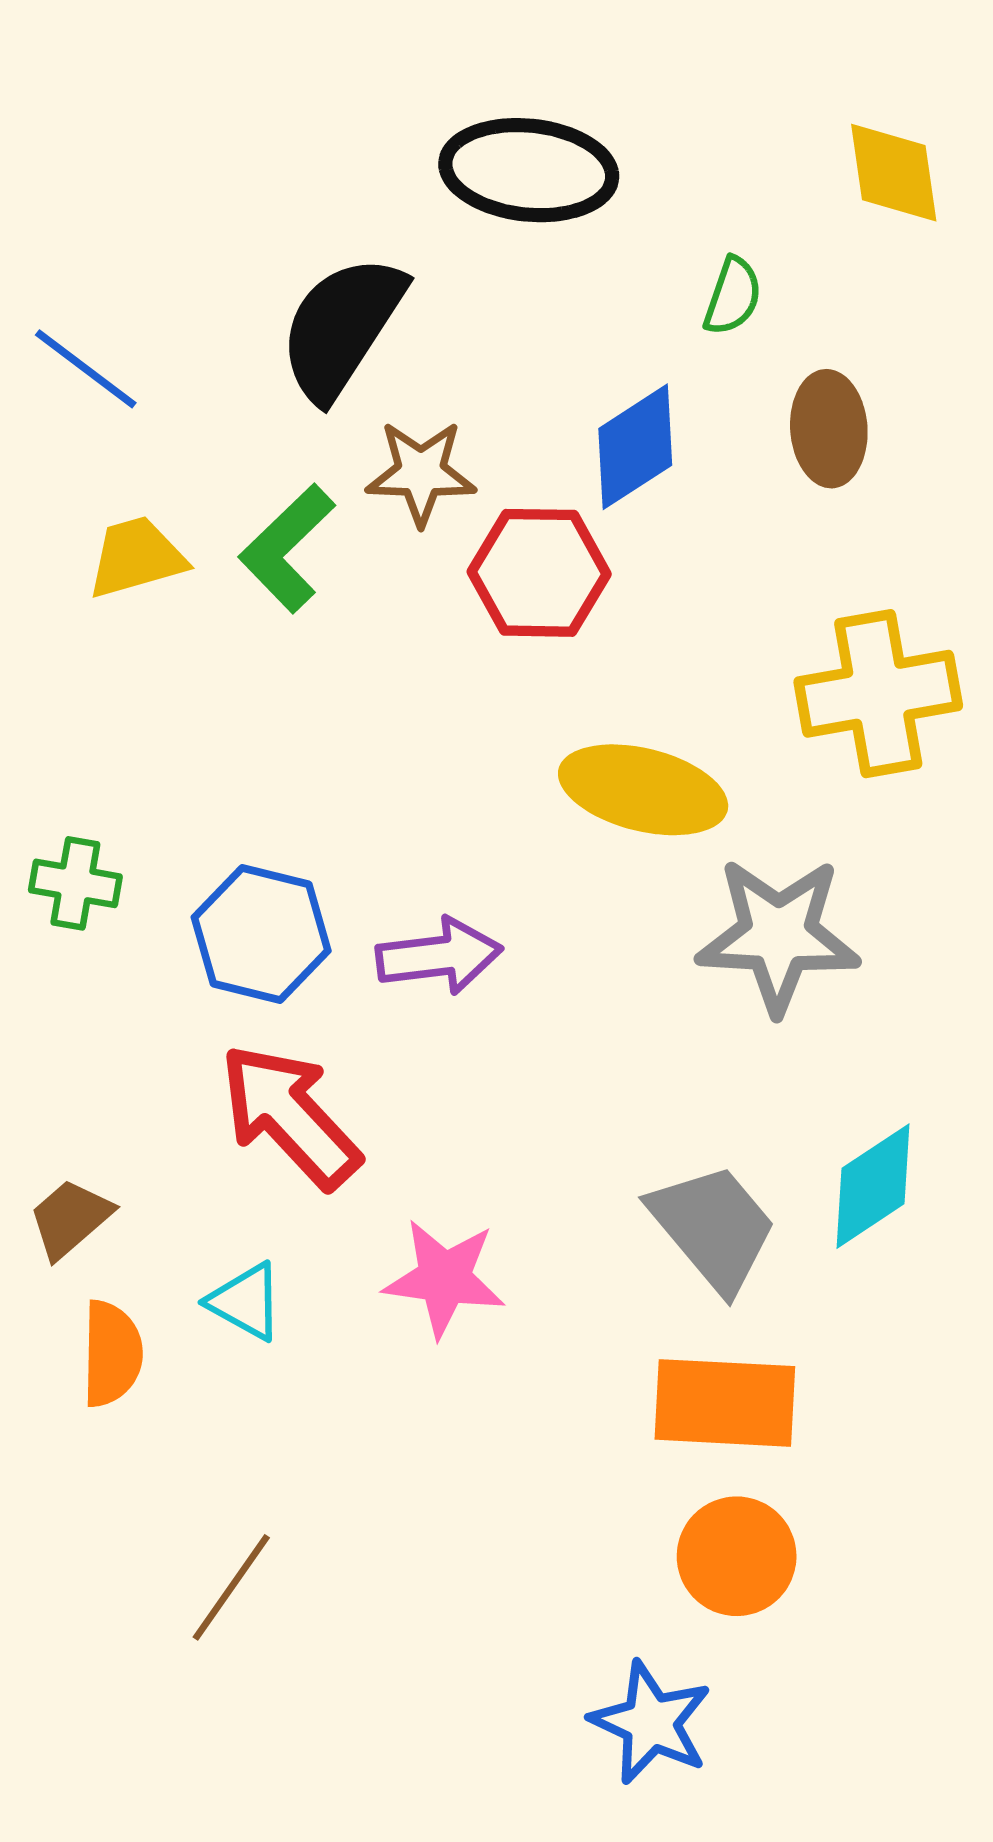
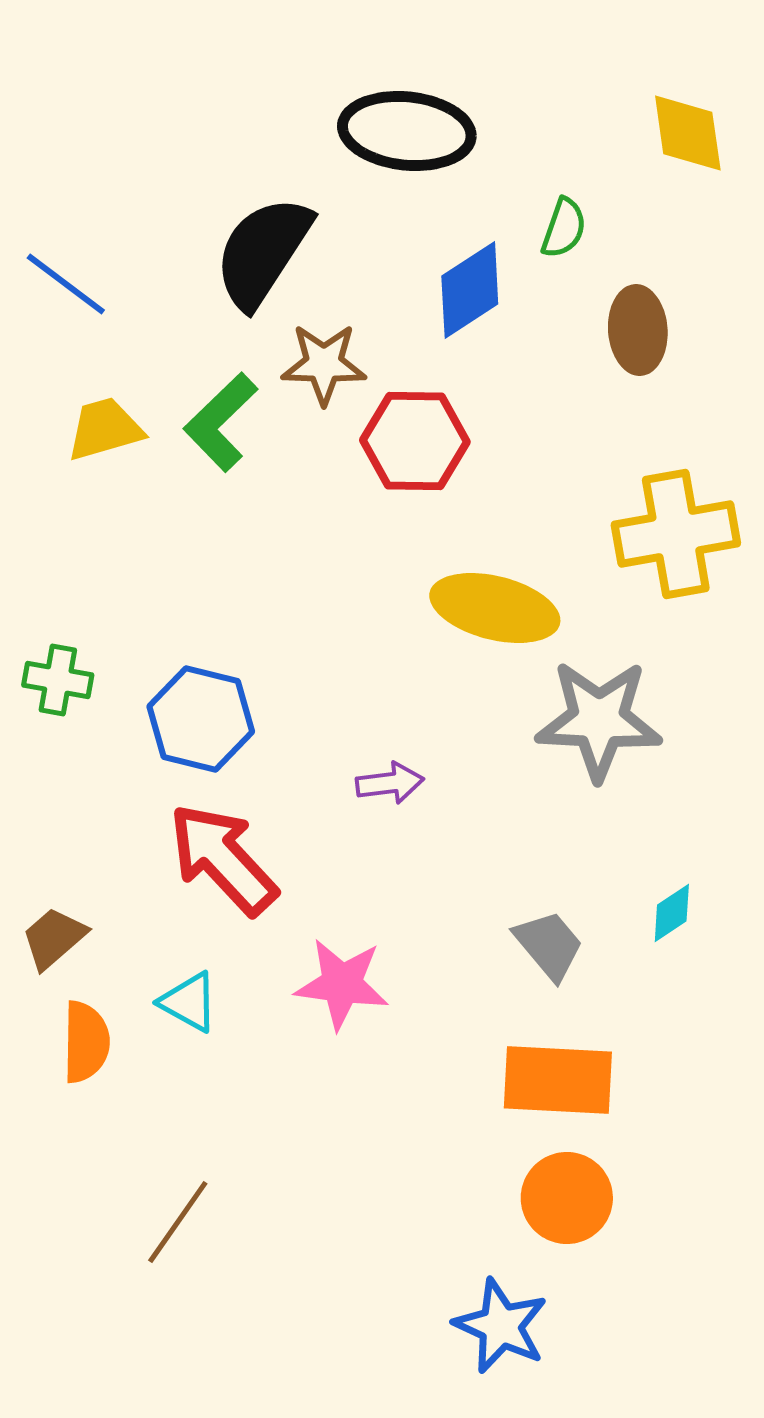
blue diamond: (635, 447) -> (470, 290), moved
purple arrow: (439, 956) -> (390, 783), moved, size x0.7
cyan diamond: (873, 1186) -> (672, 913), size x0.6
gray trapezoid: (713, 1228) -> (549, 945), size x0.7

